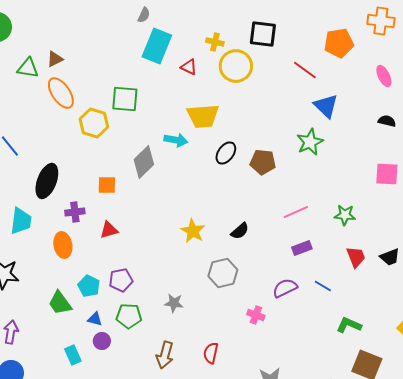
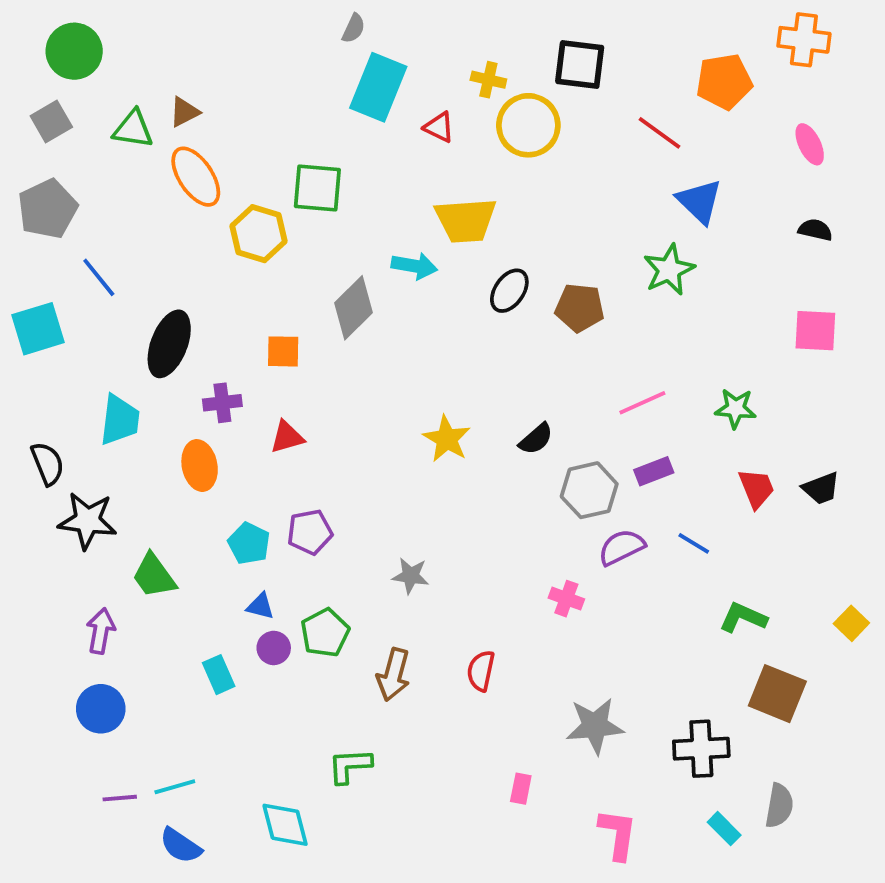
gray hexagon: (223, 273) -> (589, 490), moved
green trapezoid: (60, 303) -> (154, 576), moved
green pentagon: (129, 316) -> (325, 633), moved, turned -30

